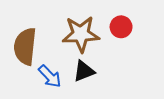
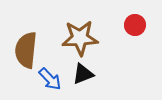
red circle: (121, 27) -> (135, 25), moved

